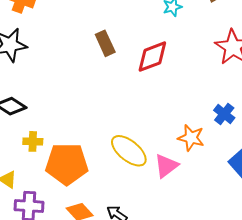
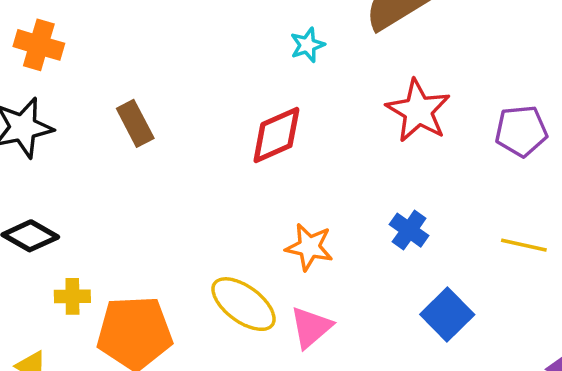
brown rectangle: (105, 43) -> (135, 123), moved
orange star: (191, 138) -> (309, 247), moved

